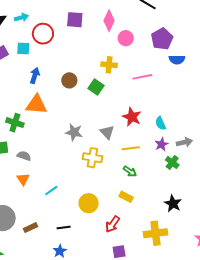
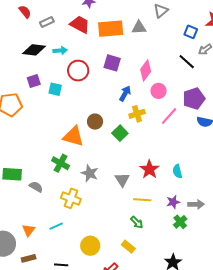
cyan square: (23, 48) -> (55, 89), moved
yellow cross: (109, 65) -> (137, 114), turned -35
blue arrow: (35, 76) -> (125, 93), moved
pink line: (142, 77) -> (169, 116), moved, turned -48
orange triangle: (36, 105) -> (73, 136), moved
green cross: (15, 123) -> (61, 163), moved
cyan semicircle: (161, 123) -> (177, 171), moved
yellow cross: (92, 158) -> (71, 198), moved
orange triangle: (23, 179) -> (28, 230), moved

